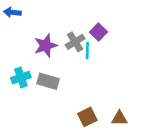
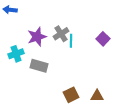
purple square: (98, 32) -> (103, 39), moved
cyan cross: (21, 78) -> (16, 54), moved

